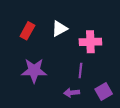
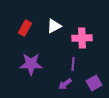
purple arrow: (72, 93) -> (65, 84), turned -32

